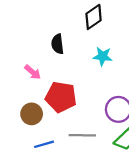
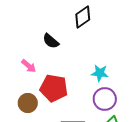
black semicircle: (57, 44) -> (51, 41), turned -42
cyan star: (103, 56) -> (100, 73), moved

